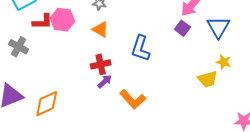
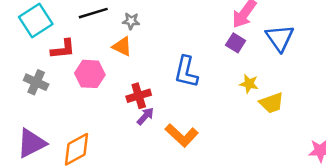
pink hexagon: (62, 20) -> (90, 74), moved
orange triangle: (100, 29) -> (122, 46), moved
yellow star: (224, 62) -> (249, 84), moved

